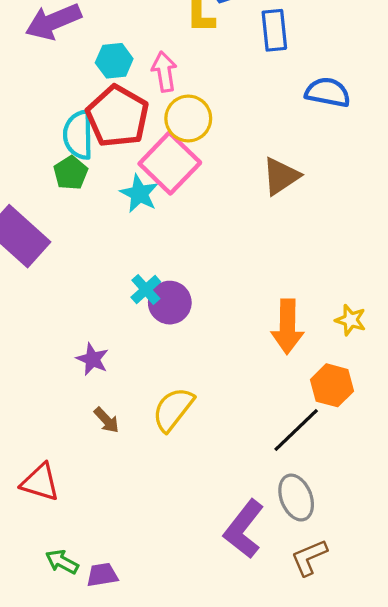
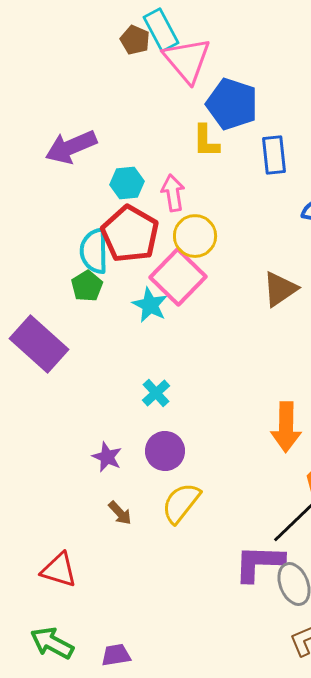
purple circle: (170, 303) -> (165, 451), moved
purple L-shape: (244, 529) -> (259, 563), moved, turned 54
green arrow: (62, 562) -> (52, 643), moved, size x1.4

